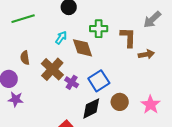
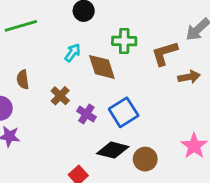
brown L-shape: (128, 37) -> (165, 53), turned -110
brown cross: (52, 69) -> (60, 96), size x0.6
brown circle: (120, 102) -> (145, 159), moved
black diamond: (91, 108) -> (113, 150), turned 40

